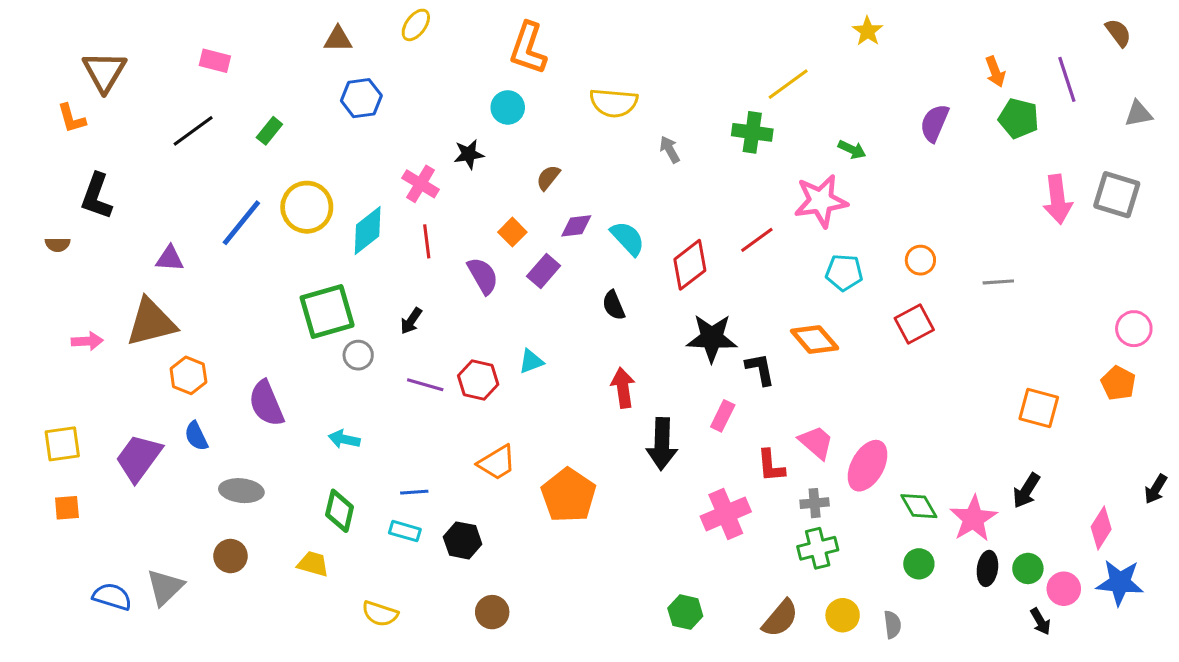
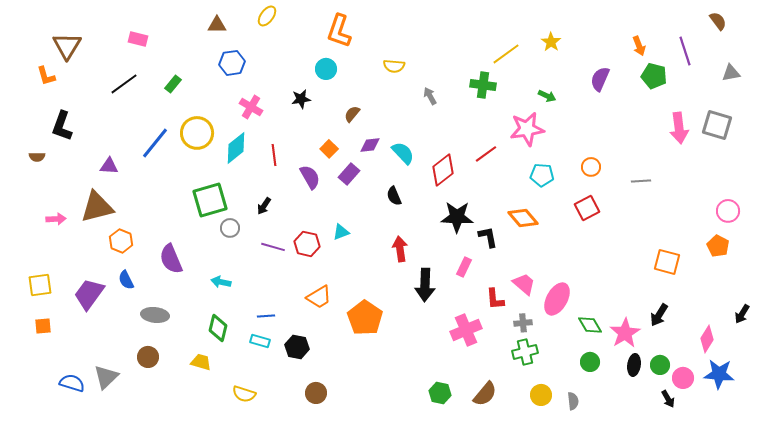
yellow star: (868, 31) -> (551, 42), moved
yellow semicircle: (614, 103) -> (394, 66), size x0.7
pink cross: (421, 184) -> (251, 107), moved
brown semicircle: (780, 618) -> (485, 394), moved

